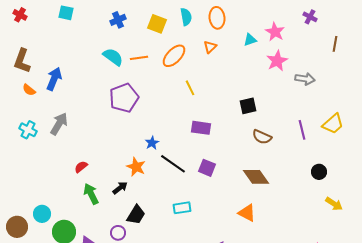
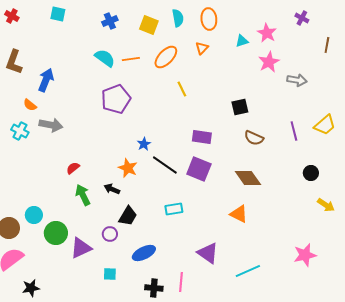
orange semicircle: (29, 90) -> (30, 105), moved
gray arrow: (59, 124) -> (51, 125), turned 70
purple rectangle: (201, 128) -> (202, 137), moved
purple square: (207, 168) -> (199, 169), size x1.4
black arrow: (120, 188) -> (112, 189), turned -119

